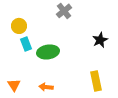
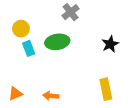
green ellipse: (48, 52) -> (57, 42), moved
orange triangle: (14, 85) -> (15, 94), turned 40

